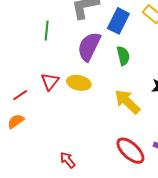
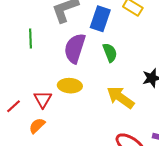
red triangle: (50, 81) -> (43, 99), moved
orange semicircle: (16, 121) -> (37, 126), moved

